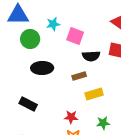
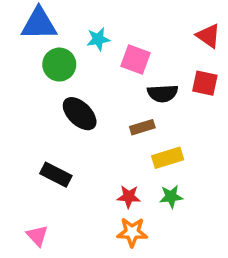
black ellipse: (42, 68) -> (80, 114), turned 45
green star: (103, 123) -> (171, 197), moved

